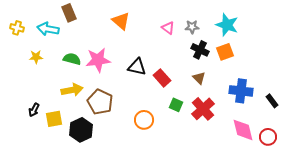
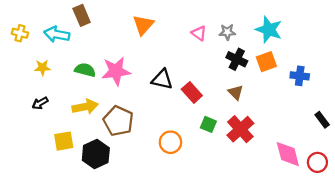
orange triangle: (121, 21) -> (143, 25), turned 30
blue cross: (241, 91) -> (300, 76), moved, size x0.7
black arrow: (34, 110) -> (40, 103), moved, turned 32

